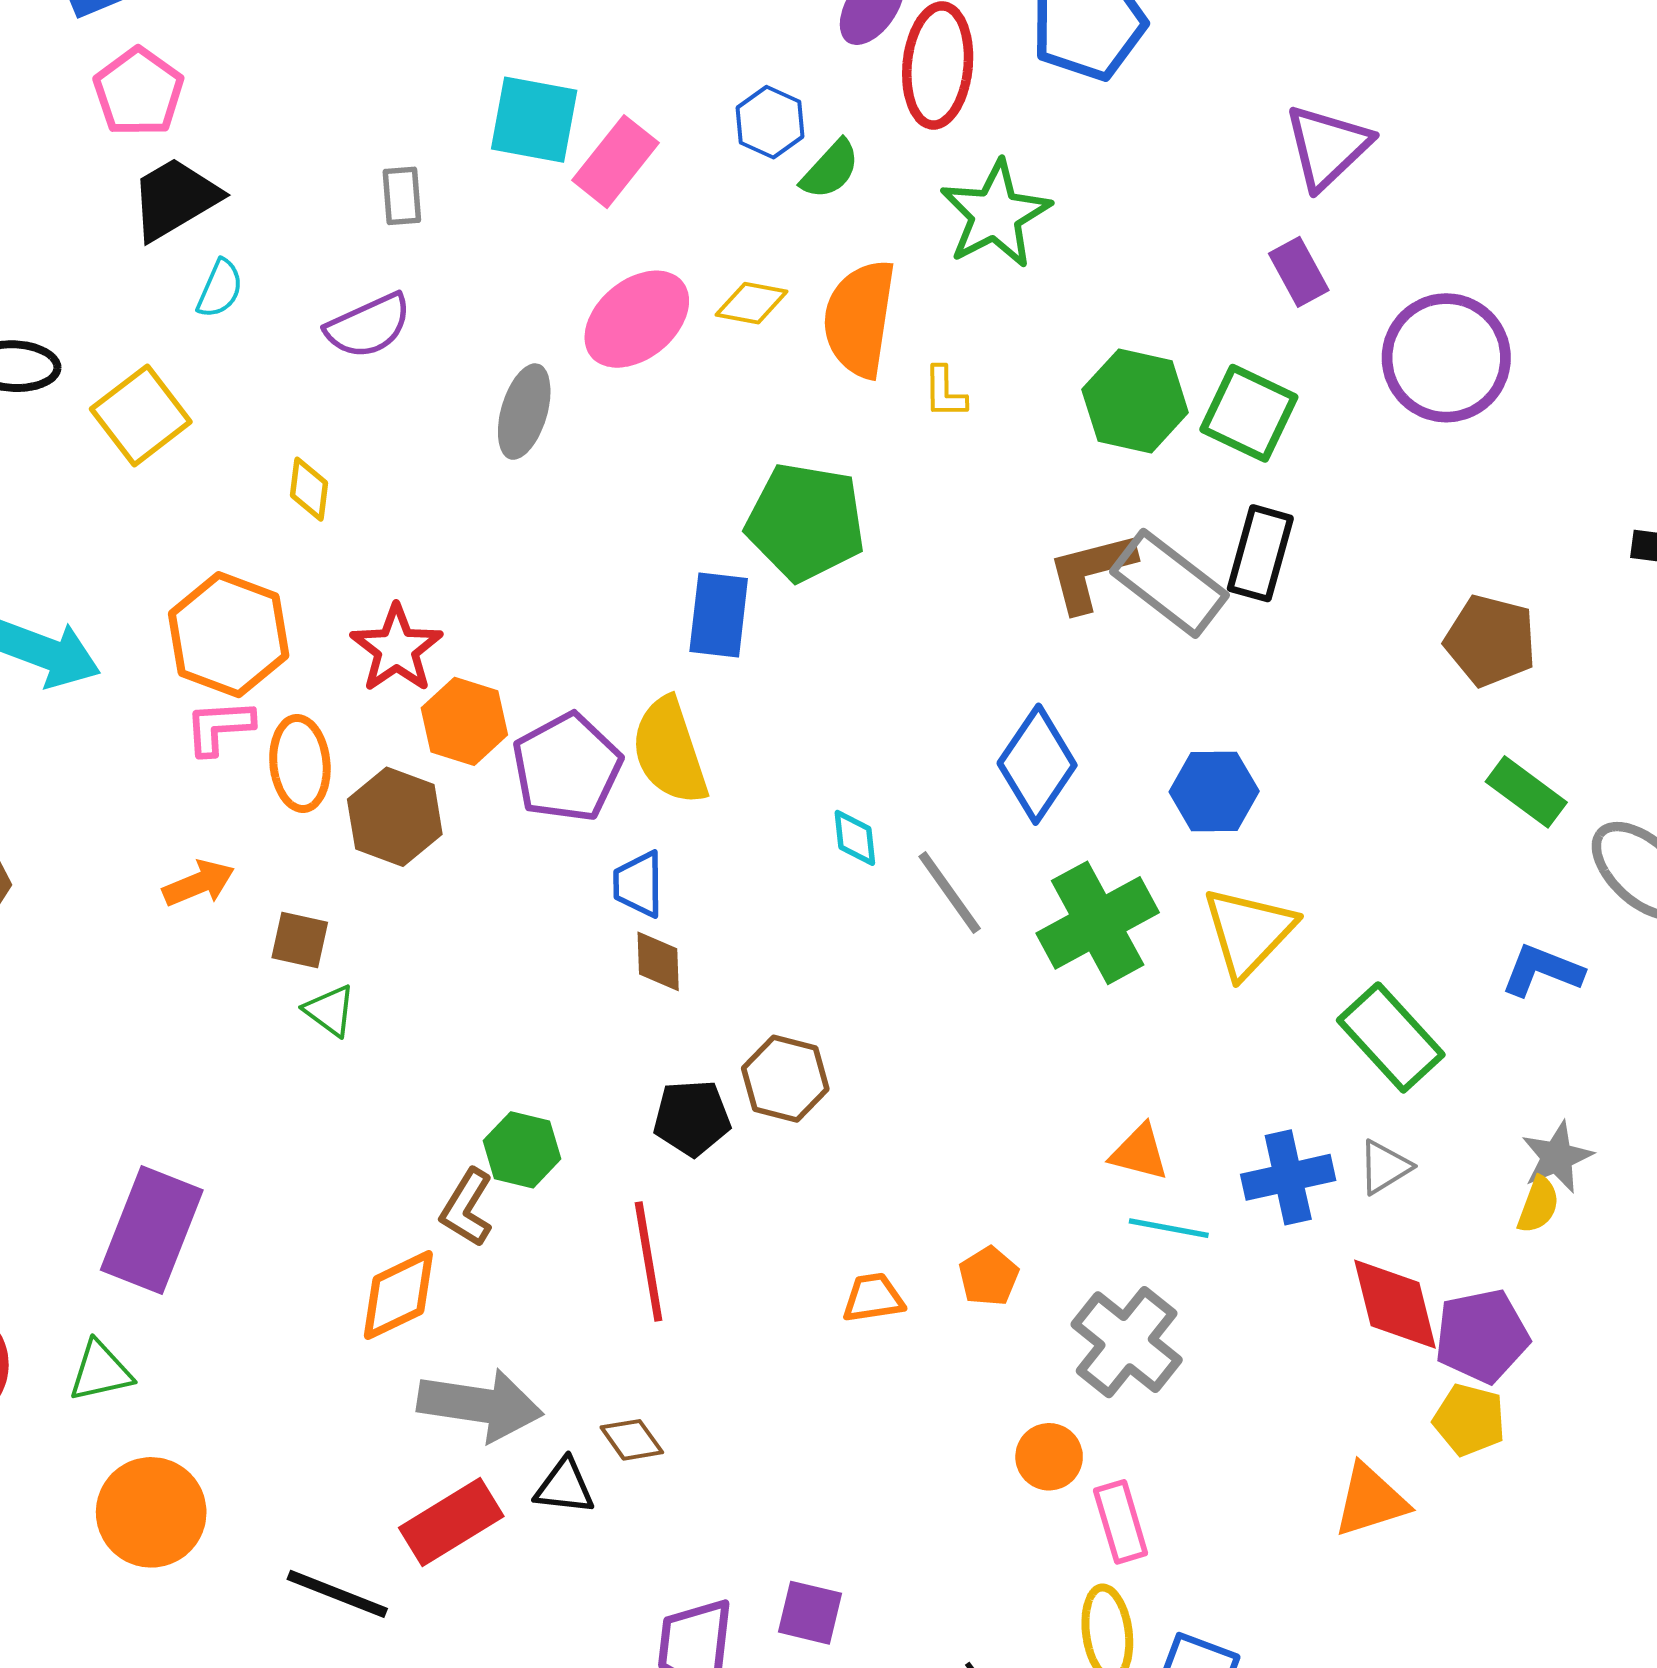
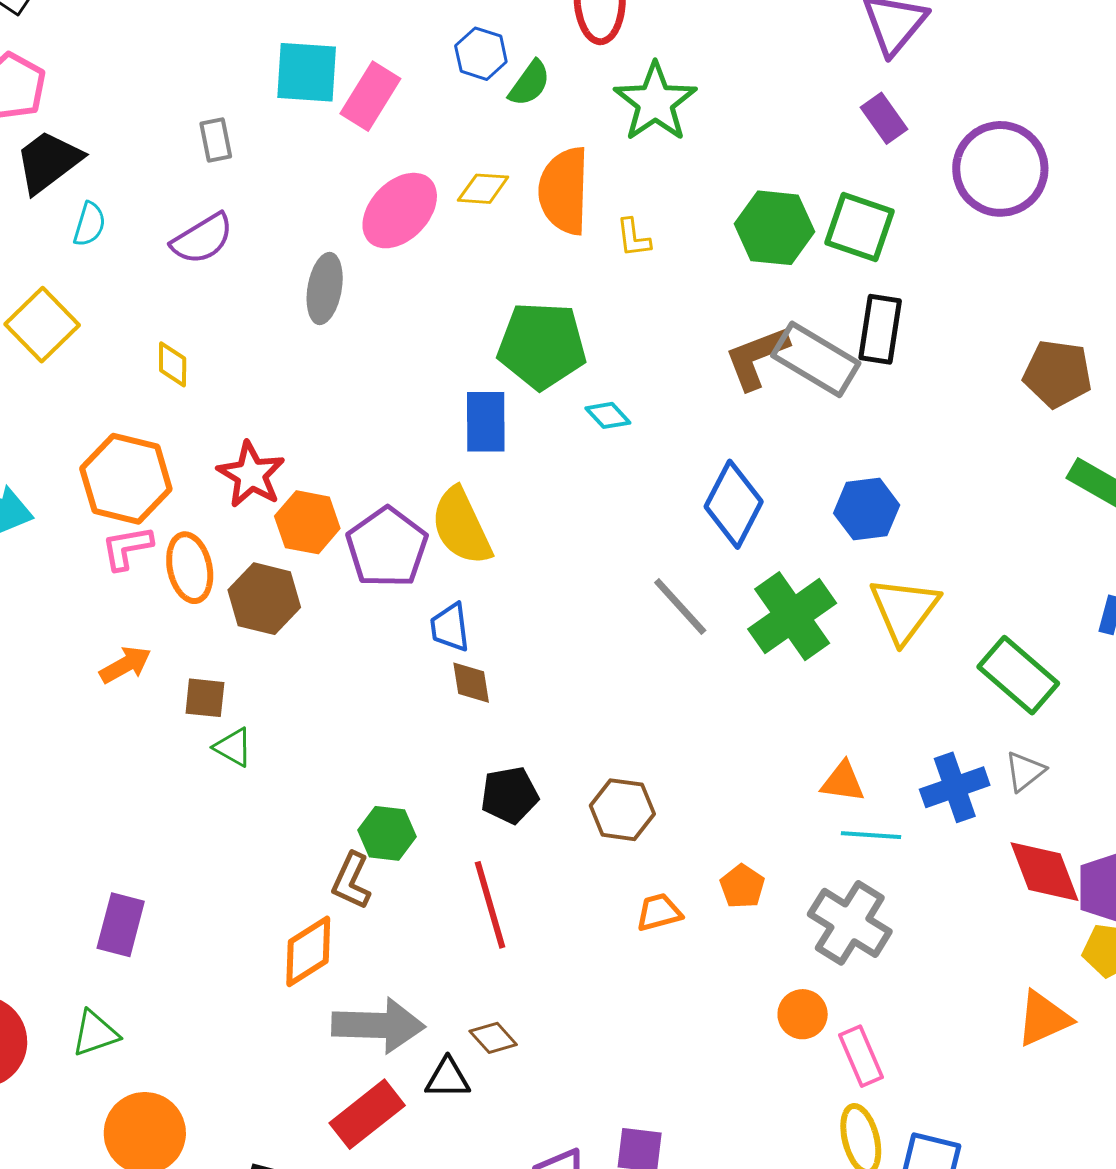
cyan diamond: (855, 838) -> (608, 415), moved, turned -30
brown hexagon: (785, 1079) -> (622, 810), moved
purple rectangle: (152, 1230) -> (121, 925), size x0.7

